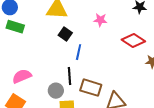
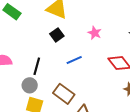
blue line: (79, 52) -> (74, 60), moved, turned 35
black line: (70, 76) -> (37, 66), moved

